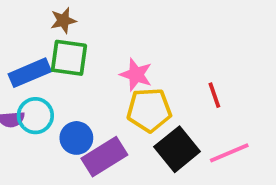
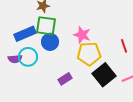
blue circle: (76, 138) -> (50, 42), moved
purple rectangle: (104, 157) -> (65, 79), size x0.6

